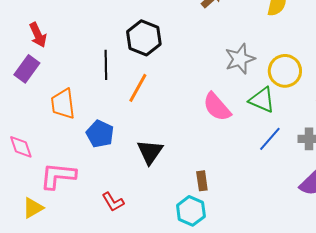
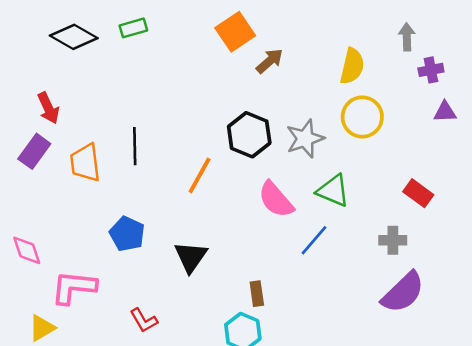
black hexagon: (144, 38) -> (249, 135), moved
yellow circle: (285, 71) -> (362, 117), moved
orange line: (138, 88) -> (200, 175), moved
orange trapezoid: (63, 104) -> (85, 163), moved
blue line: (270, 139) -> (314, 240), moved

